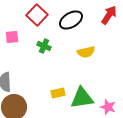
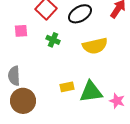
yellow semicircle: (86, 52) -> (95, 46), size x1.4

